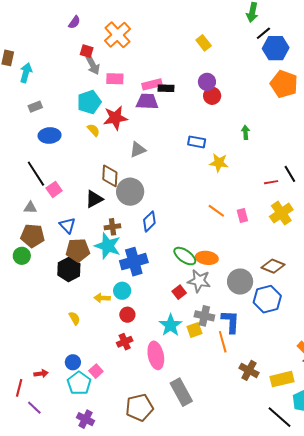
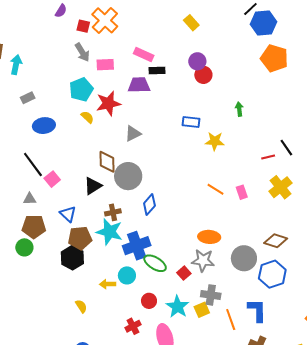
red square: (87, 51) -> (83, 26), moved
pink rectangle: (152, 84) -> (144, 54), moved, turned 42
green ellipse: (185, 256) -> (155, 263), moved
red circle: (127, 315) -> (149, 301), moved
blue L-shape: (230, 322) -> (257, 310), moved

